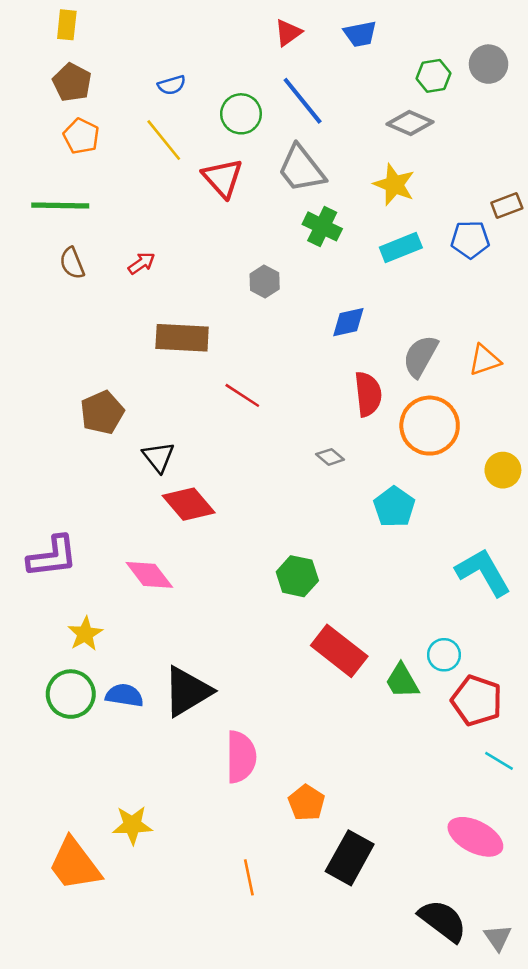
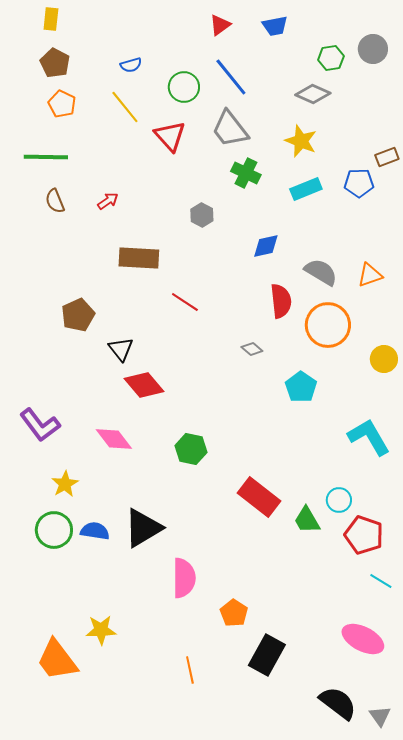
gray semicircle: (420, 356) -> (321, 272), turned 92
purple L-shape: (52, 557) -> (40, 425), turned 60
green hexagon: (297, 576) -> (191, 449), moved

